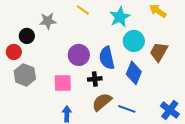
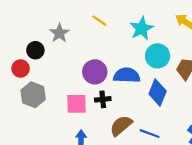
gray star: (48, 21) -> (59, 33), turned -30
blue semicircle: (107, 58) -> (127, 75), turned 105
black cross: (95, 79) -> (103, 99), moved

